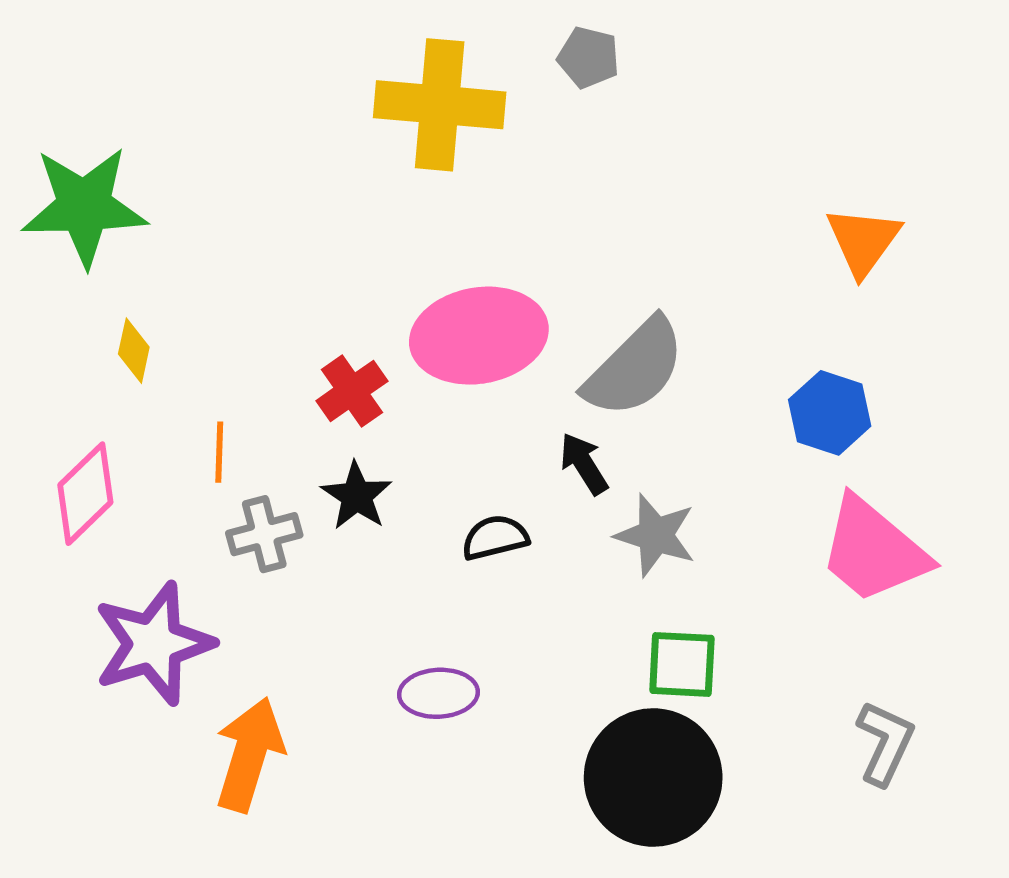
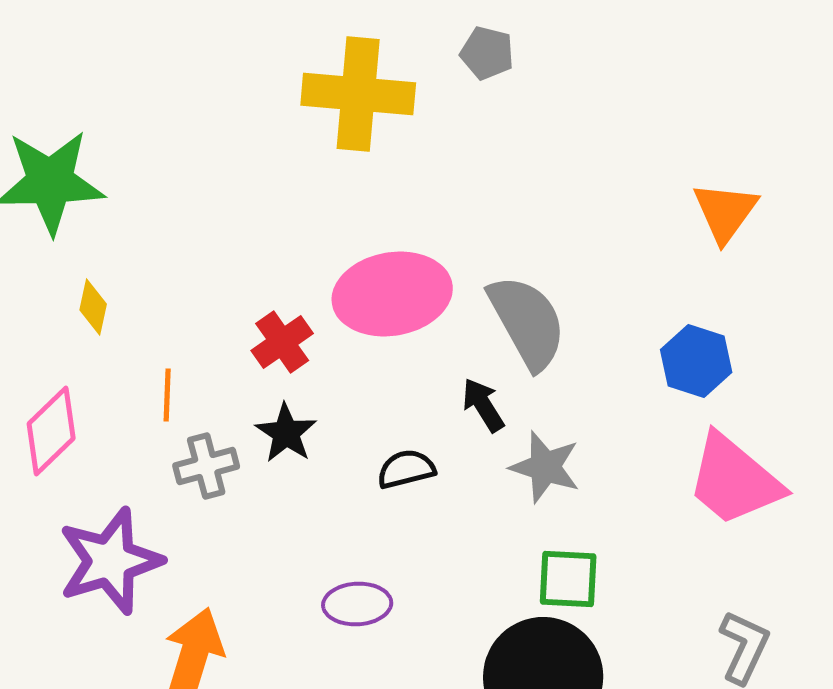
gray semicircle: (635, 368) -> (527, 322), turned -74

